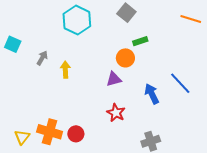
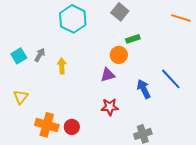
cyan square: (13, 44) -> (19, 56), moved, turned 35
red star: (116, 113) -> (110, 107), turned -30
yellow triangle: (22, 137) -> (21, 97), moved

